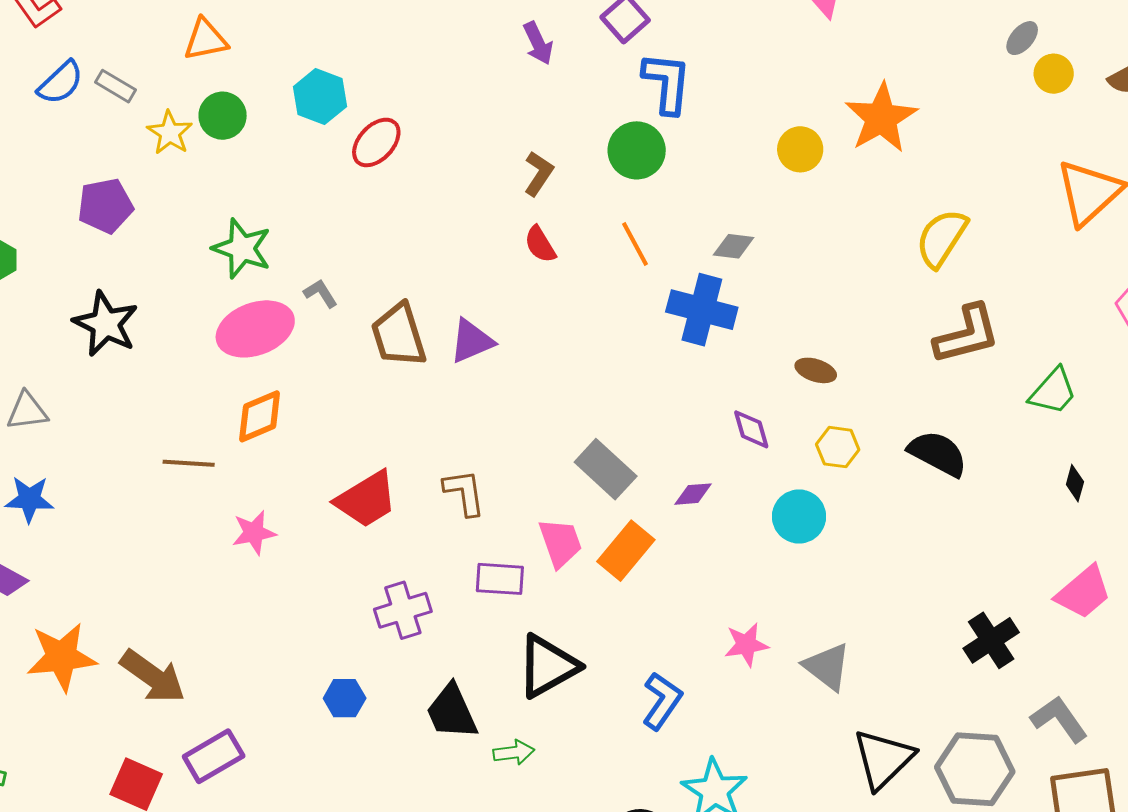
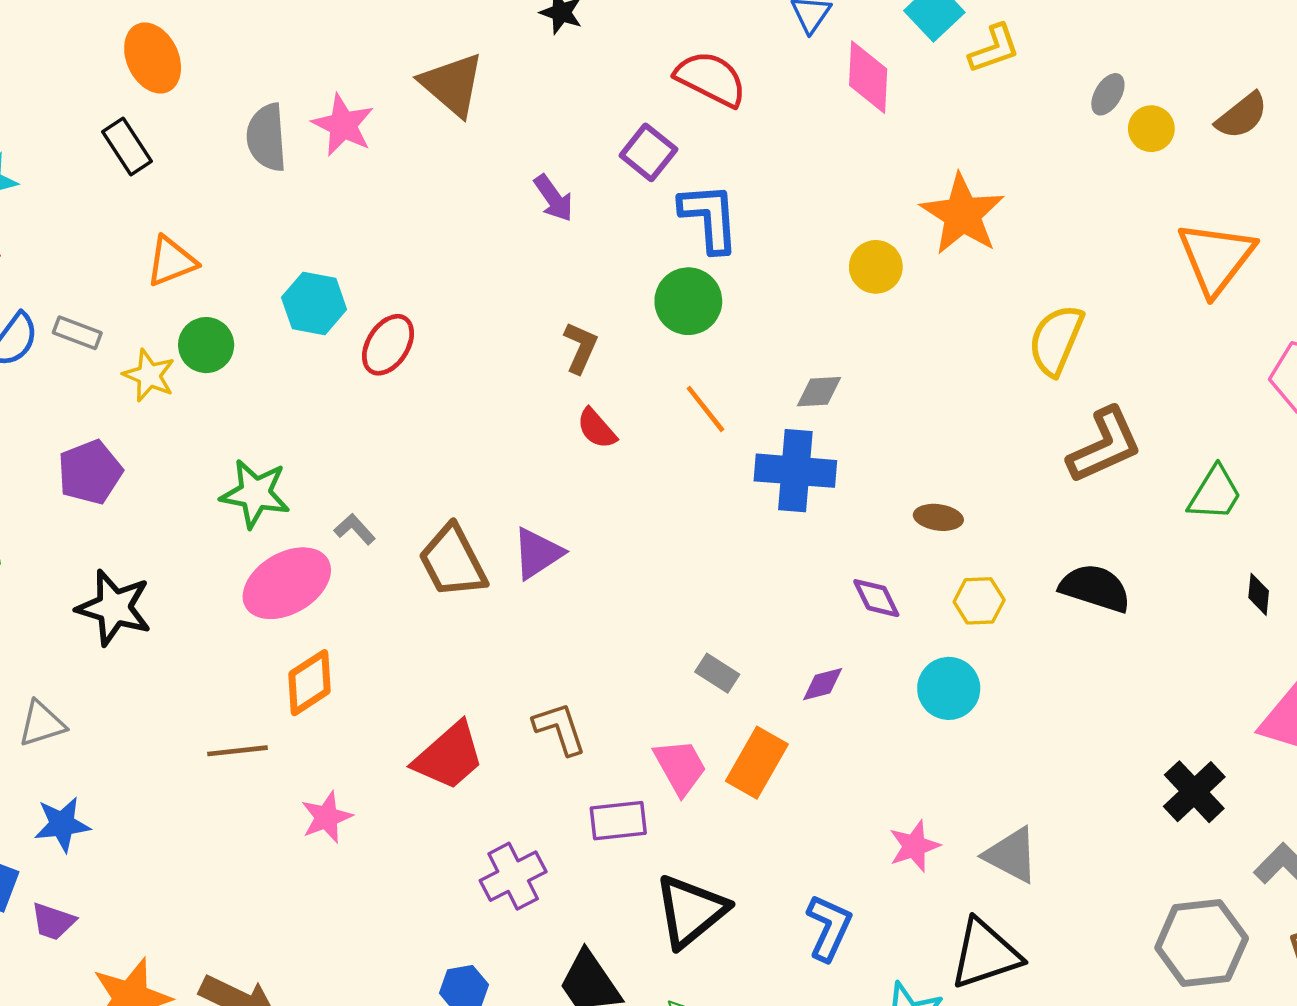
gray rectangle: (606, 469) -> (717, 673), size x0.6
black triangle: (883, 759) -> (985, 954), moved, turned 36

